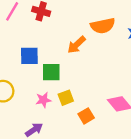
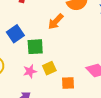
blue square: (29, 56) -> (15, 34), turned -30
orange square: (86, 116) -> (68, 83), turned 32

